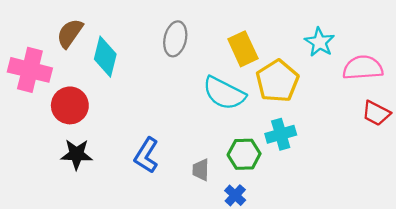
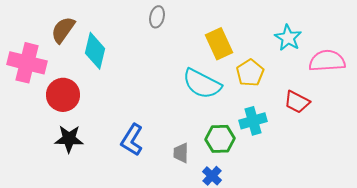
gray ellipse: (175, 39) -> (157, 17), moved, size x0.7
yellow pentagon: (277, 81) -> (250, 73), size x0.7
red trapezoid: (376, 113) -> (297, 102), moved

